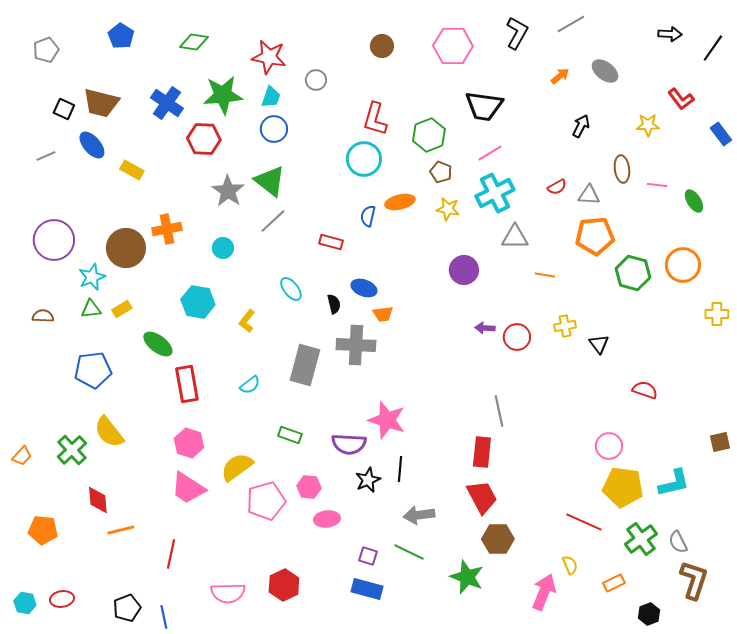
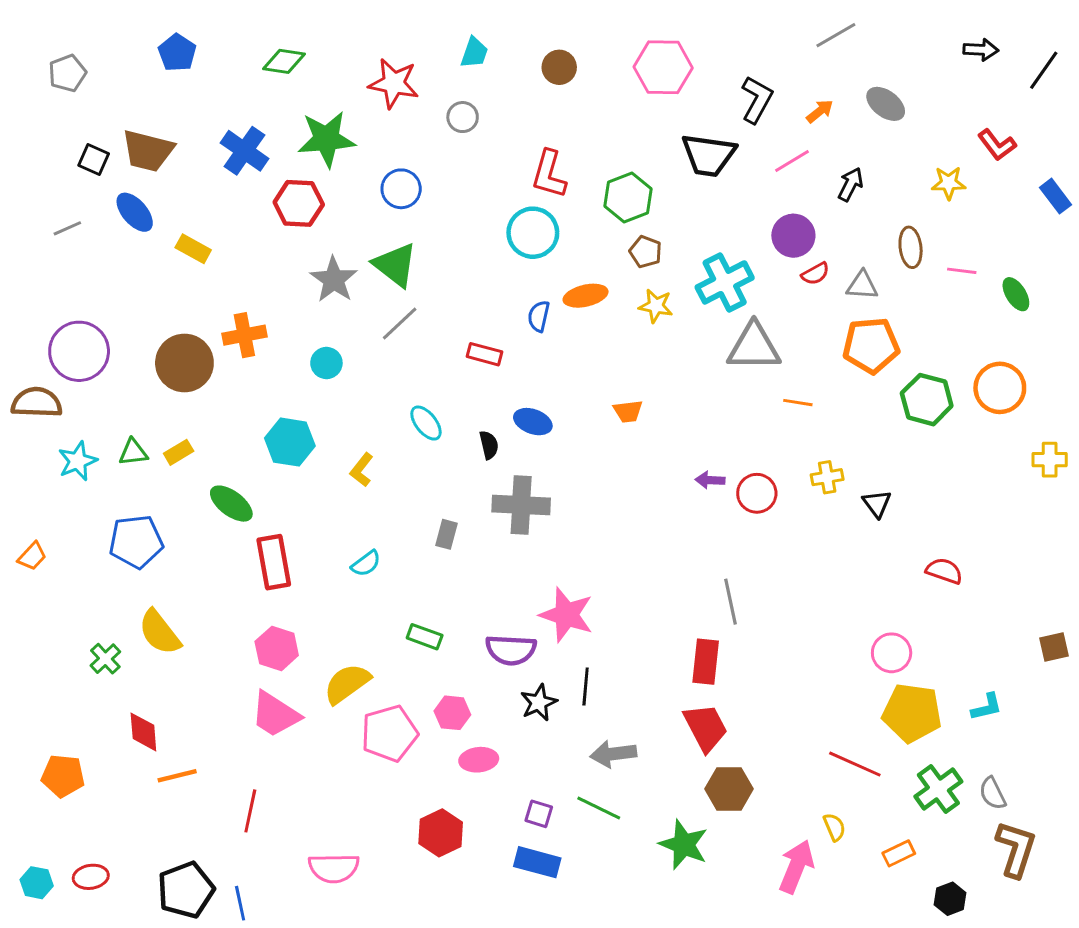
black L-shape: (517, 33) -> (757, 99), moved
cyan trapezoid: (271, 97) -> (474, 53), moved
pink line: (490, 153) -> (792, 161), moved
gray triangle: (515, 237) -> (754, 347), size x1.4
purple circle: (464, 270) -> (793, 236), moved
cyan star: (92, 277) -> (78, 461), moved
orange trapezoid: (383, 314) -> (628, 411), moved
brown semicircle: (43, 316) -> (37, 403), moved, size x1.6
gray rectangle: (305, 365) -> (446, 534), size x0.5
green cross: (72, 450) -> (105, 659), size x0.7
orange trapezoid: (22, 456) -> (32, 556), moved
cyan L-shape: (674, 483) -> (987, 707), size x0.7
red hexagon: (284, 585) -> (441, 833), moved
black pentagon: (127, 608) -> (186, 890), size x1.4

